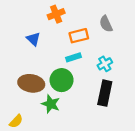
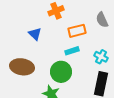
cyan cross: (105, 64) -> (101, 57), turned -32
brown ellipse: (31, 83) -> (22, 67), moved

